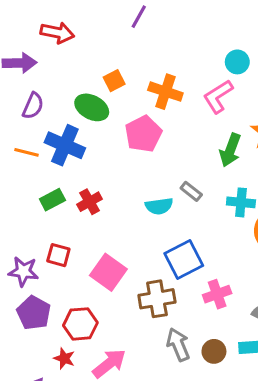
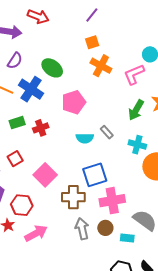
orange square: (114, 81) -> (92, 42), moved
pink pentagon: (143, 134) -> (74, 102), moved
red square: (58, 255) -> (15, 159), turned 35
pink cross: (217, 294) -> (112, 201), size x1.4
brown circle: (214, 351) -> (105, 228), moved

